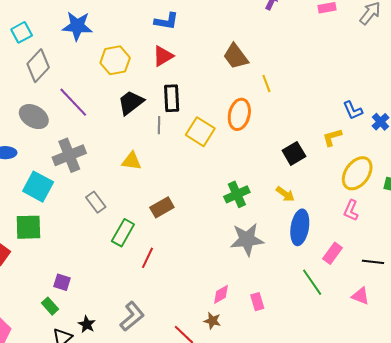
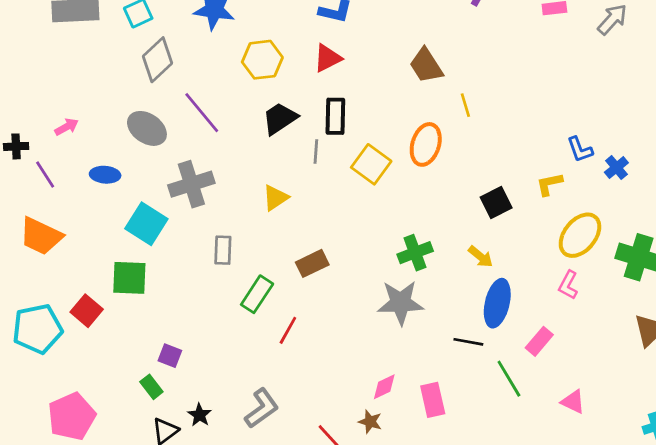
yellow triangle: (132, 161) -> (275, 198), turned -45
gray rectangle: (96, 202) -> (223, 250), turned 35
gray star: (247, 239) -> (401, 303), moved
black line: (373, 262) -> (468, 342), moved
pink rectangle: (257, 302) -> (433, 400), size x1.4

